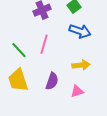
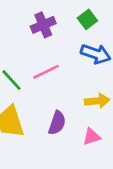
pink line: (44, 44) -> (46, 72), turned 48

